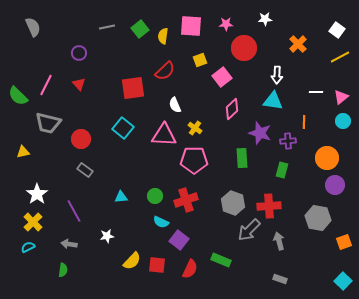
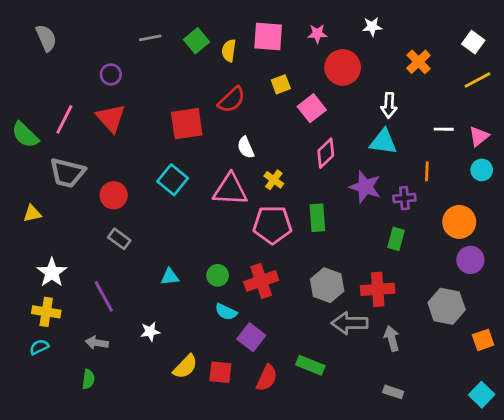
red triangle: (79, 84) -> (111, 118), size x1.6
green rectangle: (242, 158) -> (317, 218), moved
yellow cross: (33, 222) -> (46, 312), turned -36
gray arrow: (249, 230) -> (350, 323), turned 45

